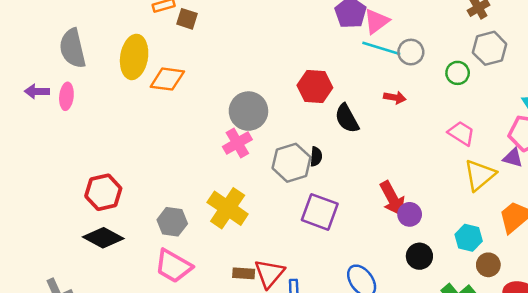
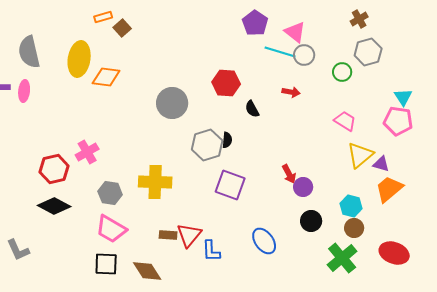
brown square: (187, 19) -> (122, 28), turned 30
pink triangle: (376, 21) -> (295, 32), moved, turned -45
black semicircle: (347, 118) -> (252, 109), size x0.7
pink cross: (237, 143) -> (87, 152), moved
purple triangle: (513, 158) -> (381, 164), moved
red arrow: (392, 198) -> (289, 174), size x0.7
yellow cross: (228, 208) -> (155, 182), turned -32
brown circle: (488, 265) -> (354, 228), moved

